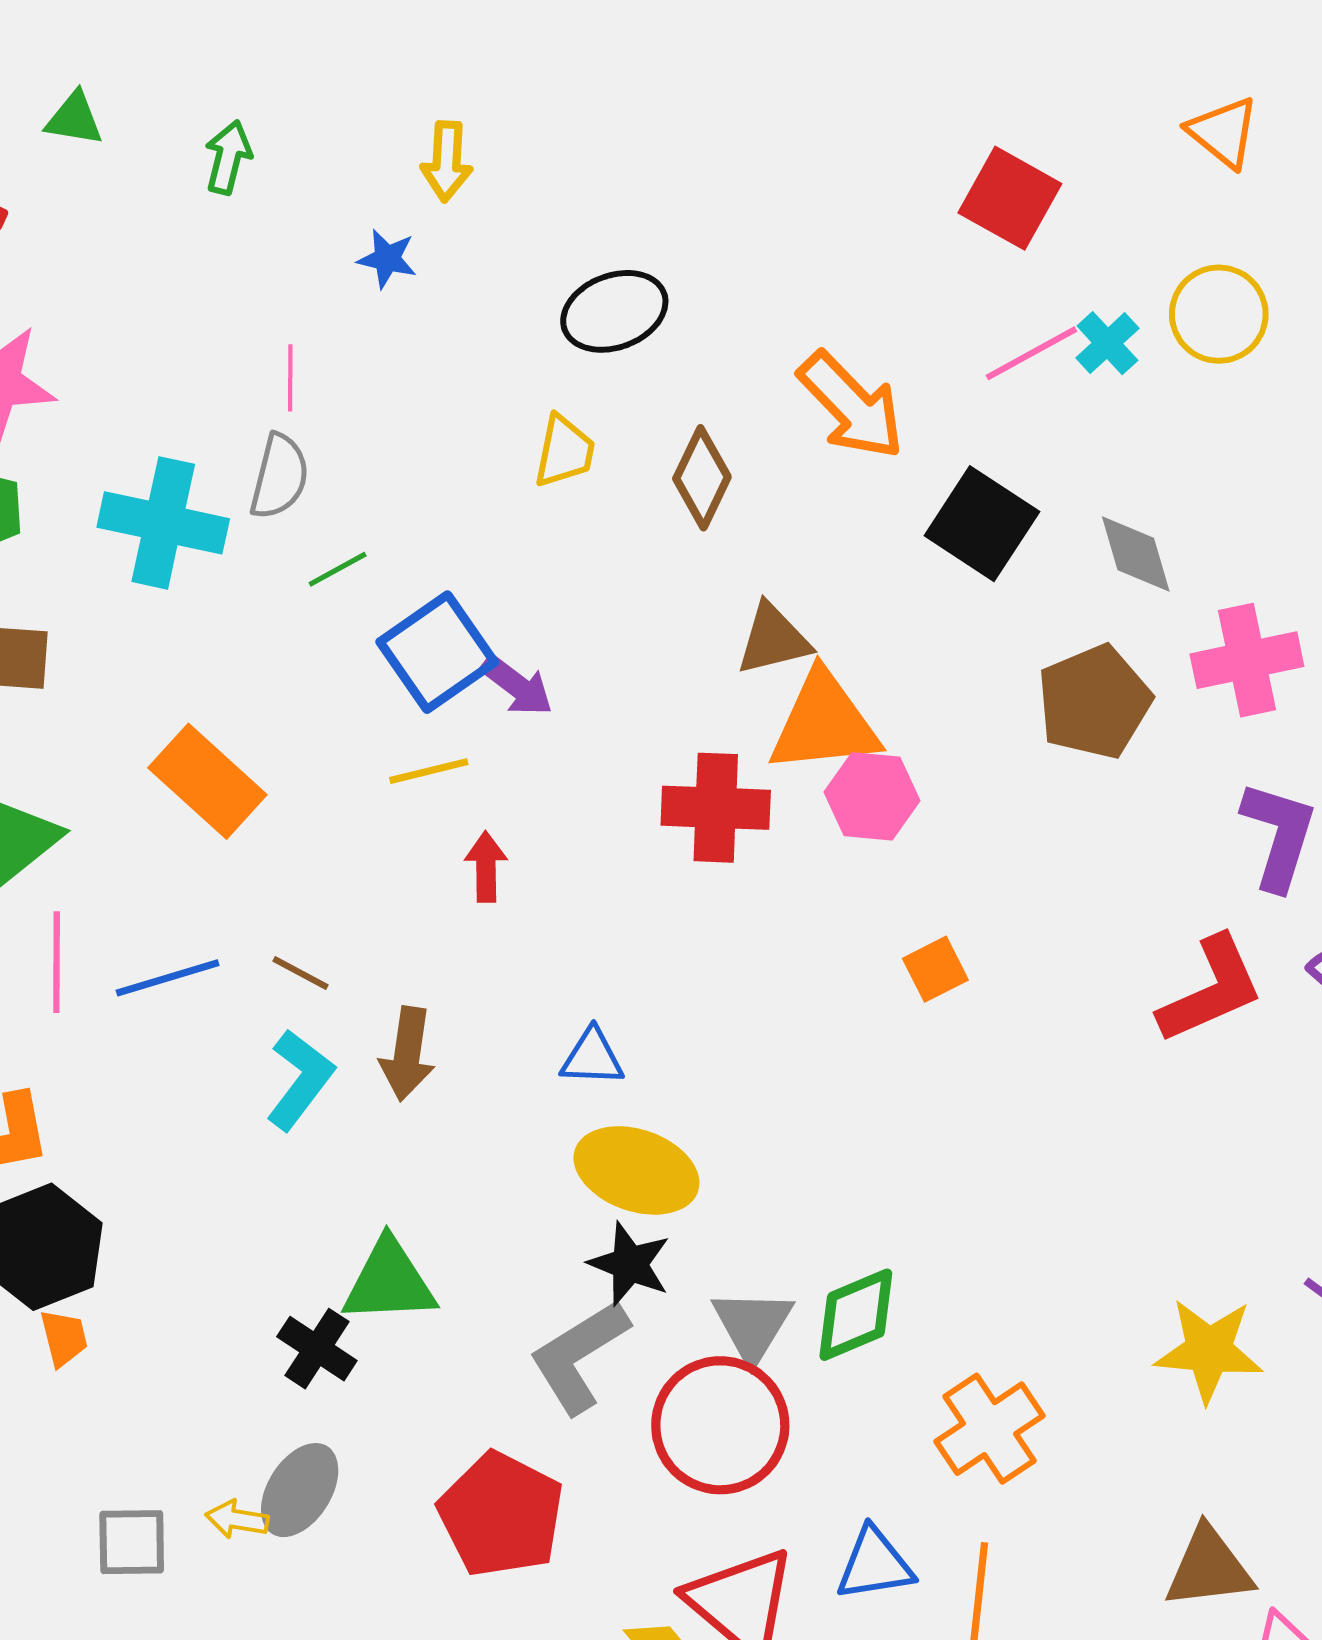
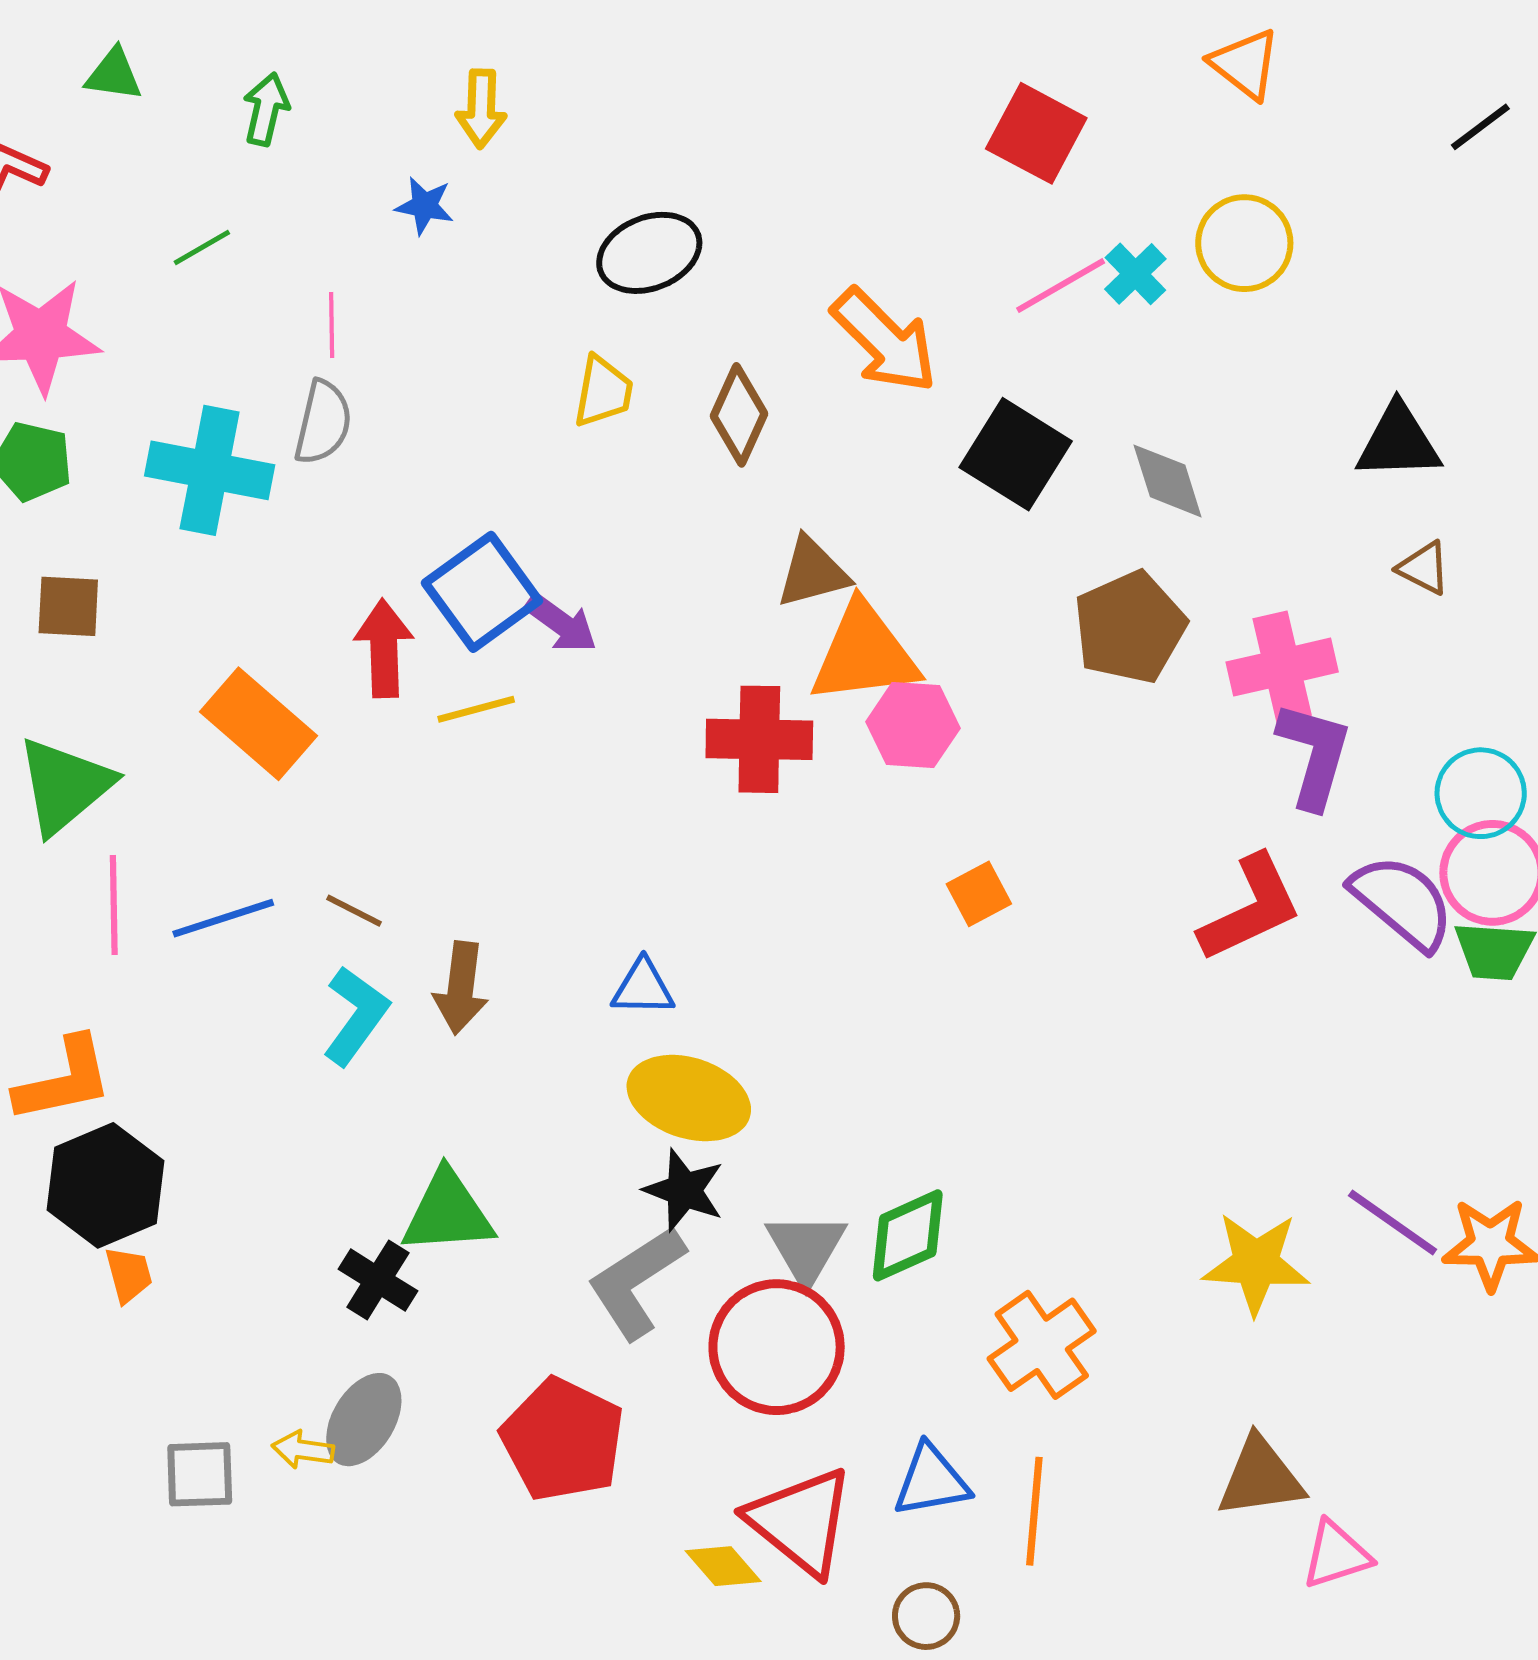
green line: (338, 569) -> (202, 248), moved
pink cross: (1247, 660) -> (1282, 667), moved
red arrow: (486, 867) -> (384, 648), moved, size x1.4

